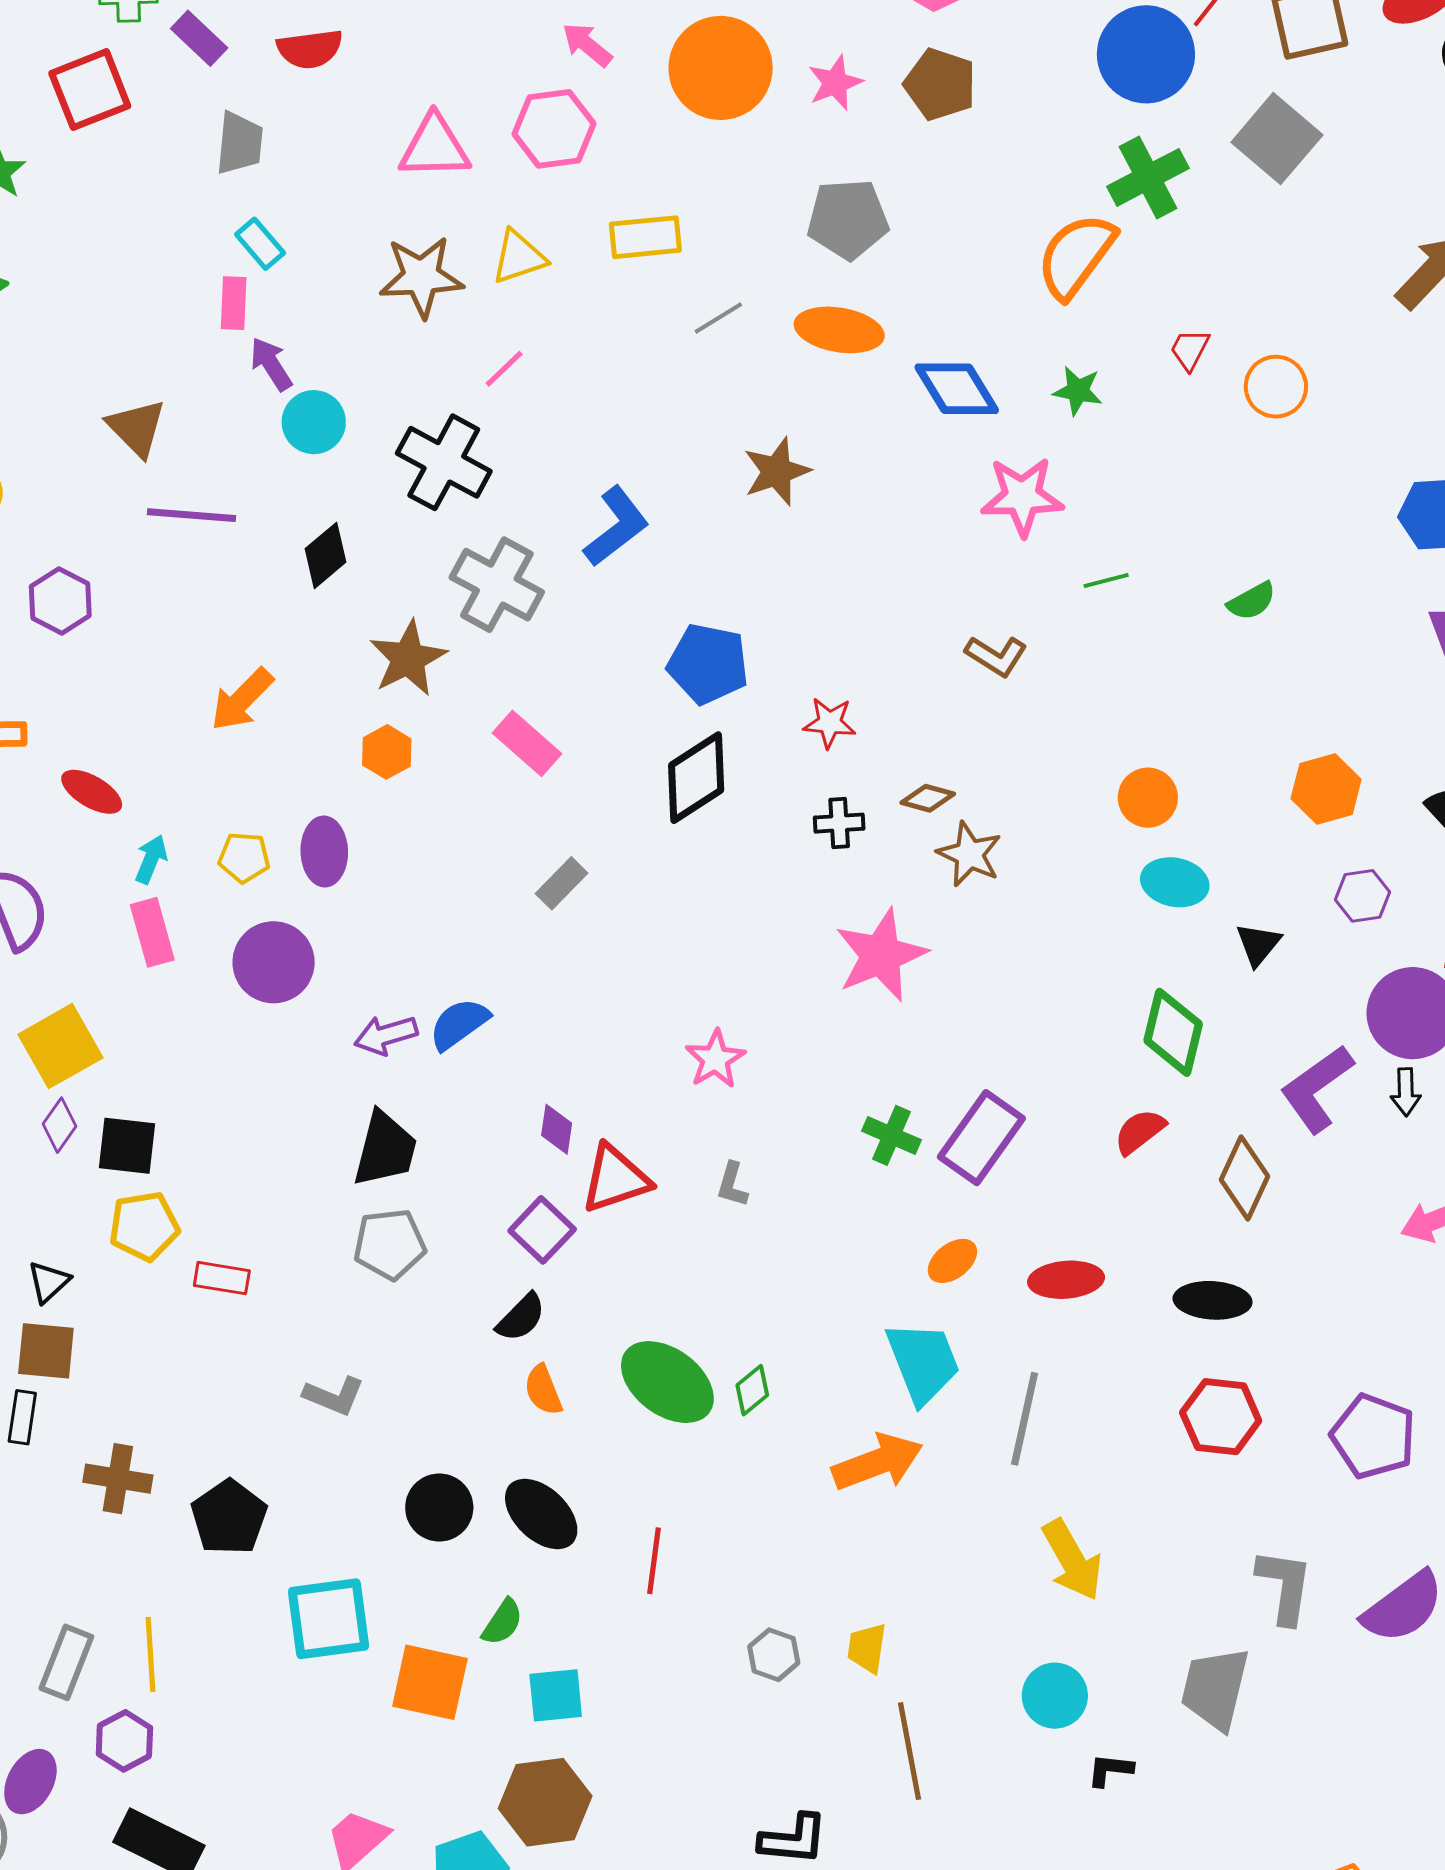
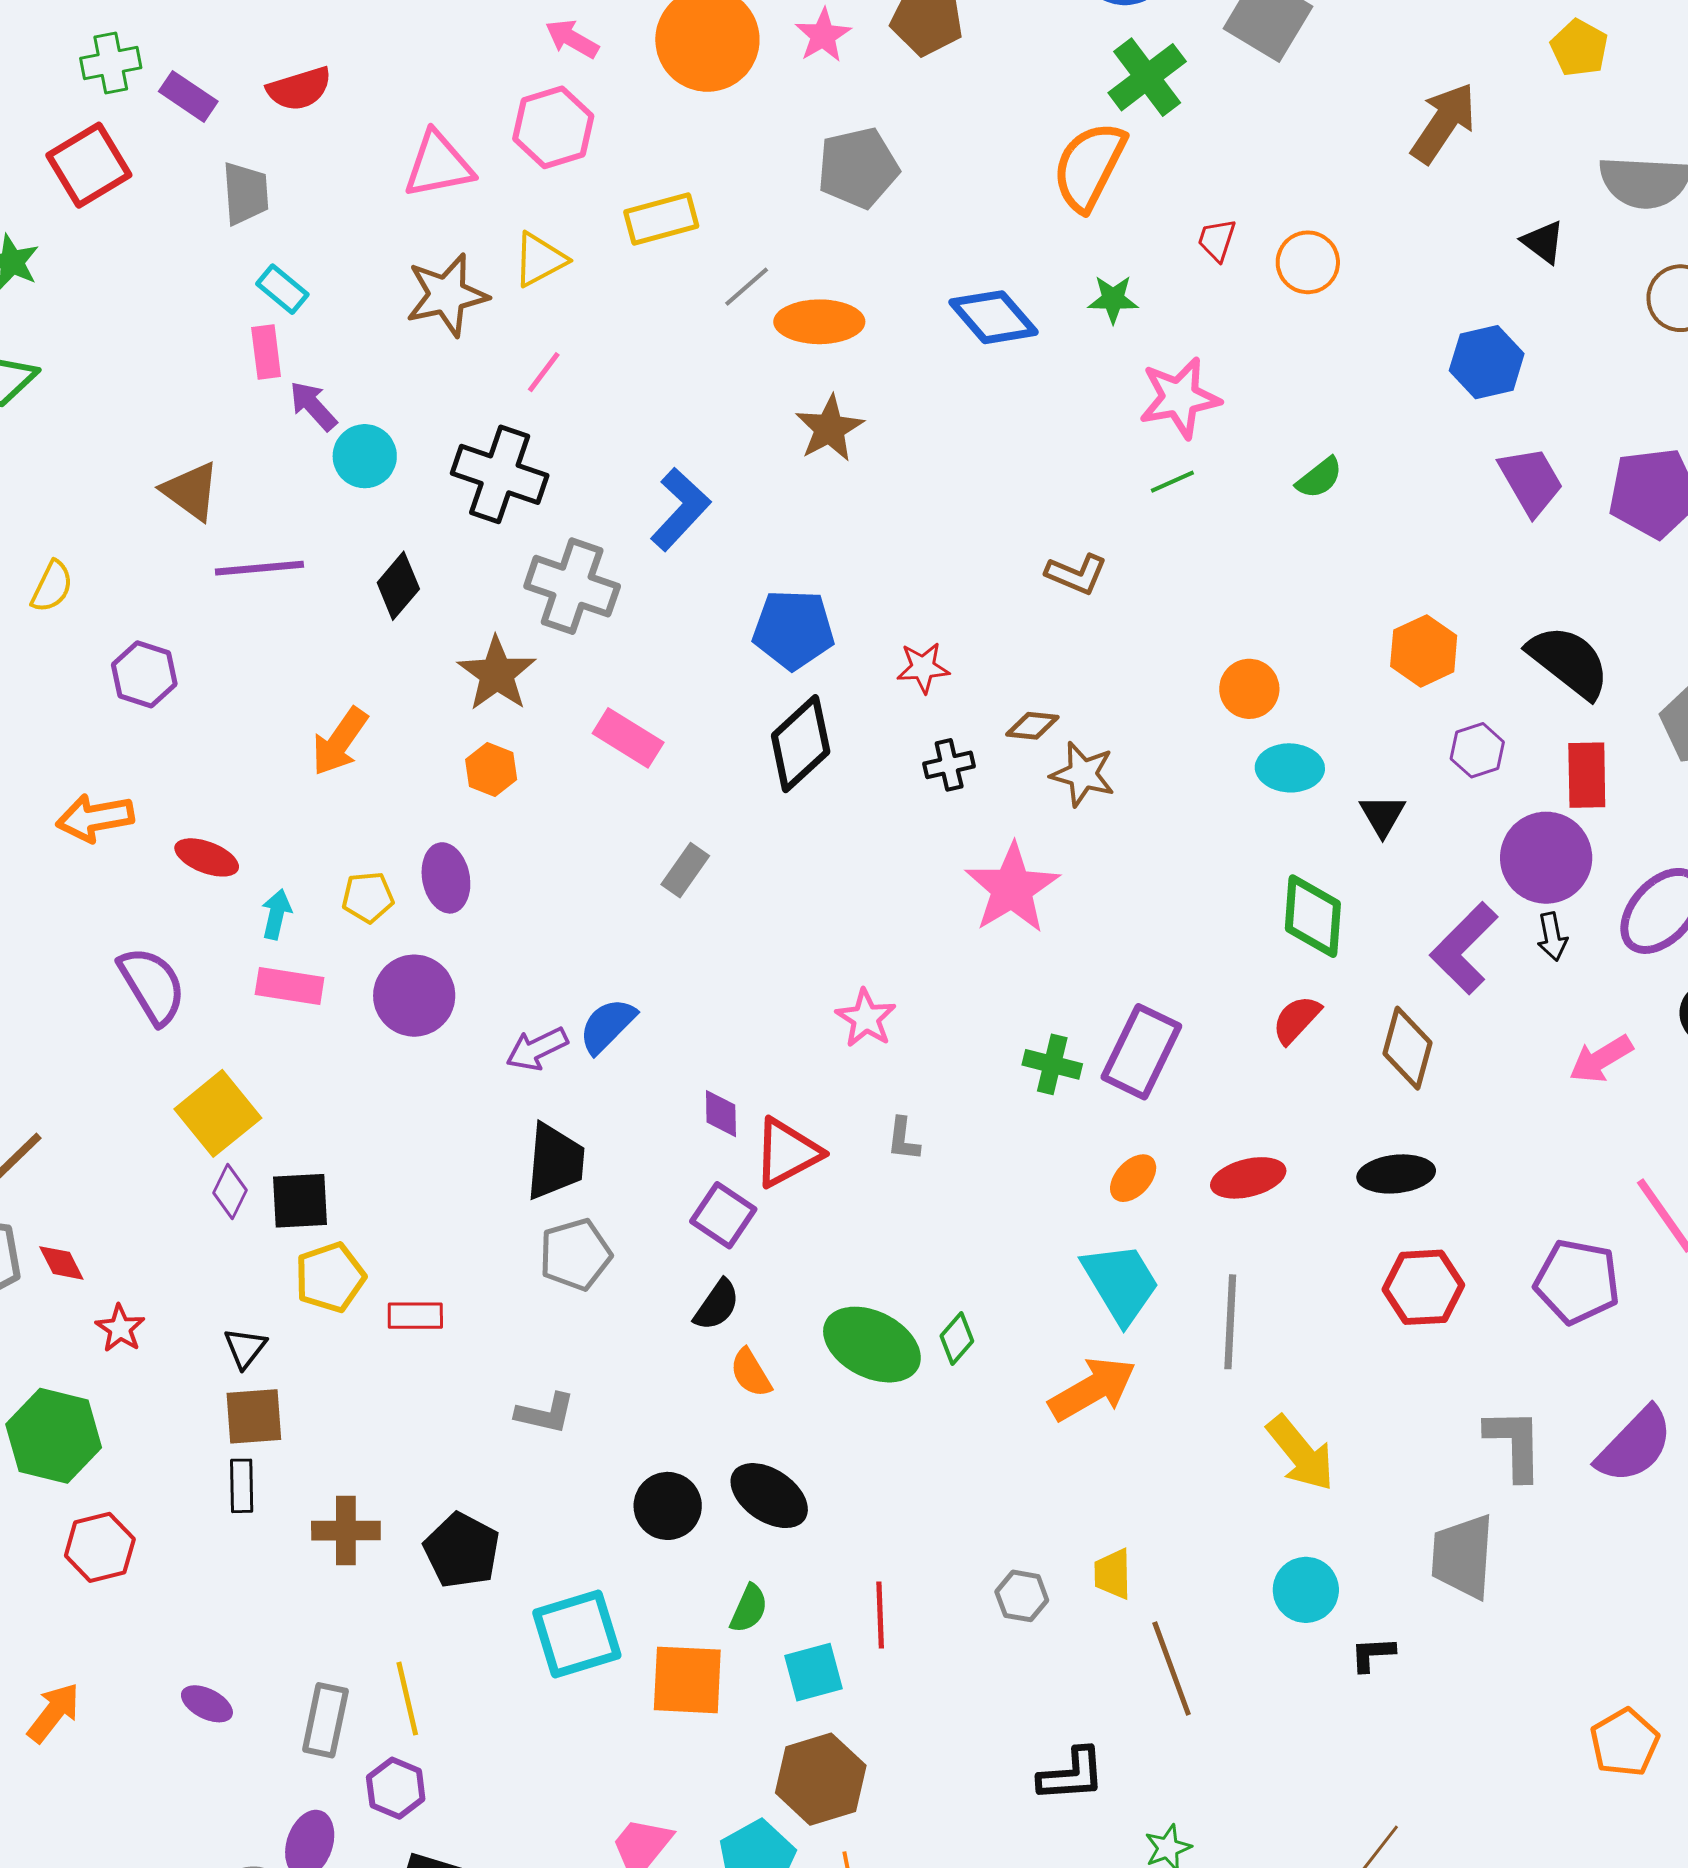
orange ellipse: (839, 330) -> (819, 322), moved
pink star: (1022, 496) -> (1180, 398), moved
pink rectangle: (152, 932) -> (290, 986), turned -56
red line: (654, 1561) -> (880, 1615), moved

